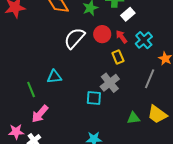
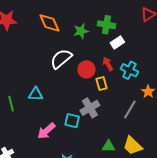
red circle: (102, 34) -> (86, 69), moved
cyan cross: (144, 40) -> (129, 70), turned -30
pink arrow: (40, 114) -> (46, 131), moved

